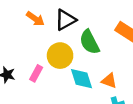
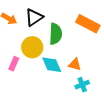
green semicircle: (89, 42) -> (56, 34), turned -145

